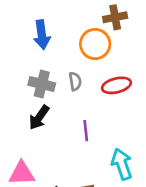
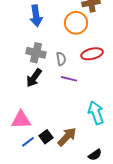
gray semicircle: (75, 81) -> (61, 59), moved
purple line: (86, 131) -> (69, 79), moved, turned -70

